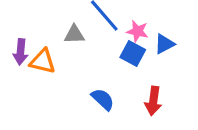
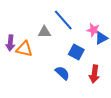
pink star: (138, 31) -> (93, 30), moved
blue square: (133, 53) -> (76, 52), moved

